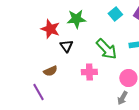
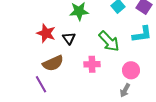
red star: (50, 29) -> (46, 33), moved
brown semicircle: (50, 71) -> (53, 63), size x1.5

